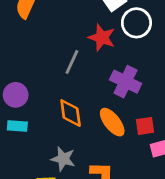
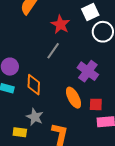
red star: (102, 38) -> (60, 24), moved
orange diamond: (71, 113) -> (34, 85), moved

